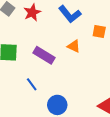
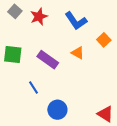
orange square: (99, 31) -> (104, 40), turned 32

